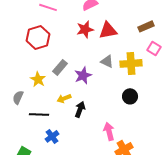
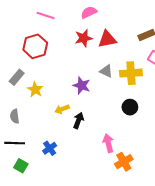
gray rectangle: (60, 67) -> (17, 77), moved
purple star: (83, 75) -> (82, 85), turned -30
gray semicircle: (18, 97) -> (15, 116), moved, turned -32
black line: (39, 114) -> (15, 143), moved

